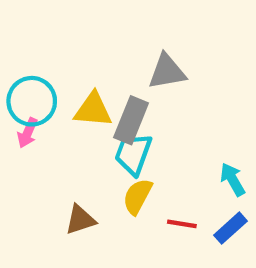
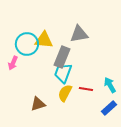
cyan circle: (32, 101) -> (27, 44), moved
yellow triangle: (93, 110) -> (44, 40), moved
red line: (182, 224) -> (86, 89), moved

